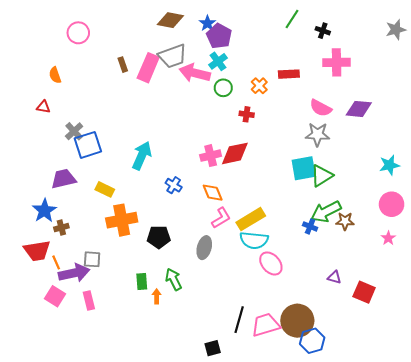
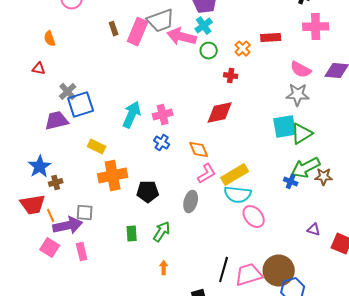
pink cross: (211, 156) -> (163, 115), moved
purple trapezoid: (63, 179) -> (57, 121), moved
green arrow: (174, 279) -> (162, 232), turned 60
orange arrow: (157, 296) -> (164, 268), moved

